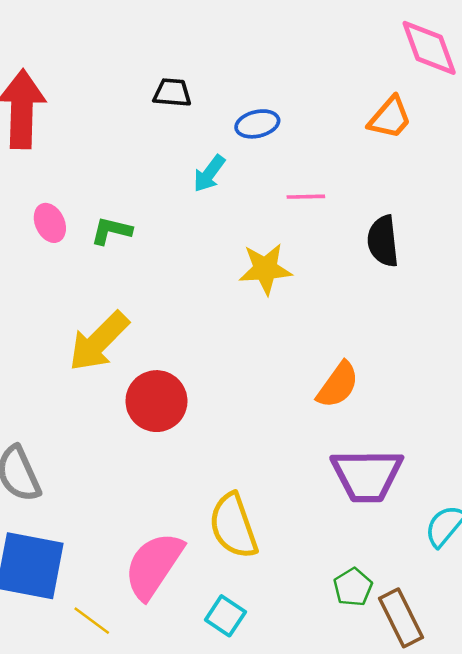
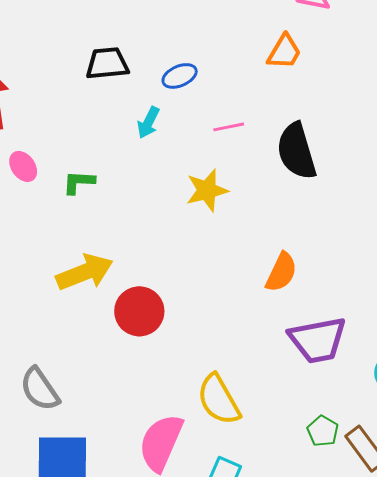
black trapezoid: (172, 93) -> (107, 63), size x1.4
pink ellipse: (50, 223) -> (23, 166), moved
black semicircle: (383, 241) -> (297, 151), size x1.4
yellow arrow: (99, 341) -> (85, 272), turned -146

